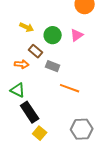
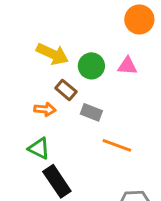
yellow arrow: (27, 27) -> (52, 54), size x1.5
pink triangle: (77, 35) -> (127, 66), turned 40

